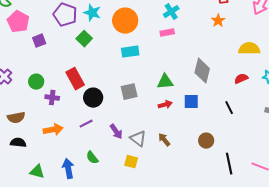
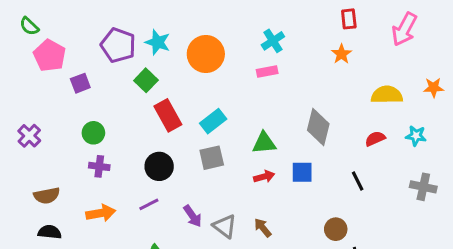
cyan rectangle: (130, 52) -> (213, 121), moved, turned -30
red rectangle: (75, 79) -> (168, 115), moved
green circle: (36, 82) -> (93, 133), moved
brown circle: (206, 141) -> (336, 229), moved

